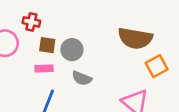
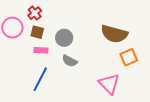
red cross: (31, 22) -> (35, 13), turned 32
brown square: (47, 45) -> (37, 32), moved

